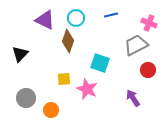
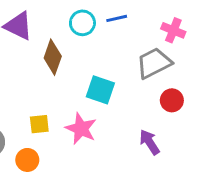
cyan circle: (76, 18) -> (82, 23), moved
yellow square: (64, 79) -> (39, 124), moved

